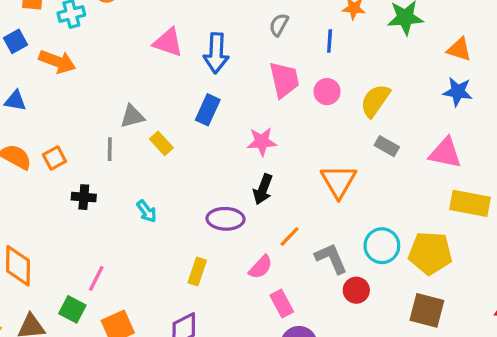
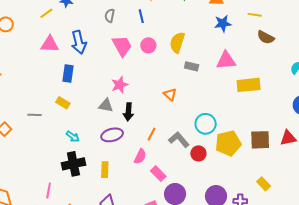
blue rectangle: (208, 110) -> (68, 74), moved
gray triangle: (132, 116) -> (106, 106), moved, turned 42
gray line: (110, 149) -> (34, 115), turned -72
orange triangle: (339, 181) -> (170, 94), size x0.6
black cross: (84, 197) -> (73, 164), moved, size x1.6
cyan arrow: (147, 211) -> (73, 137), moved
yellow pentagon: (430, 253) -> (228, 143), moved
brown square: (427, 310) -> (260, 140), moved

